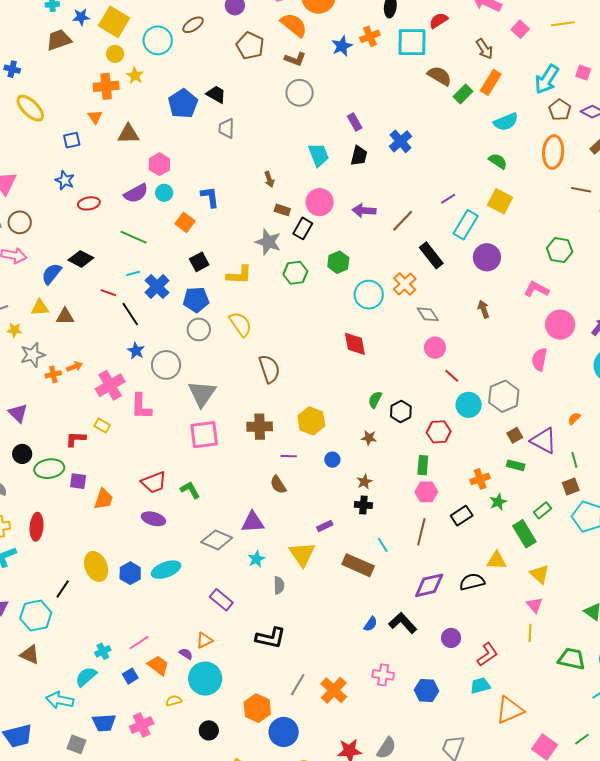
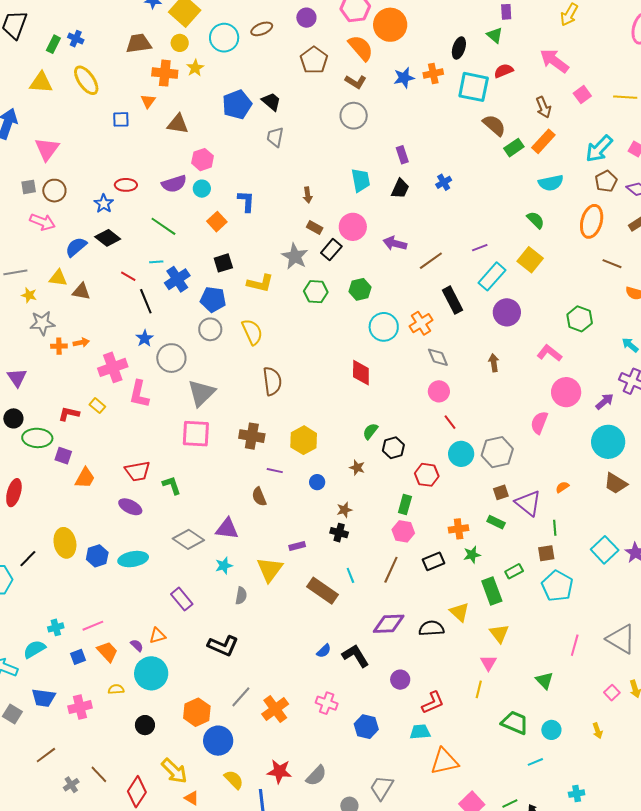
brown trapezoid: (59, 40) -> (139, 43), moved
blue cross: (401, 141) -> (444, 182), size x0.7
blue star: (65, 180) -> (104, 204), moved
yellow triangle: (497, 561) -> (459, 612), turned 30

